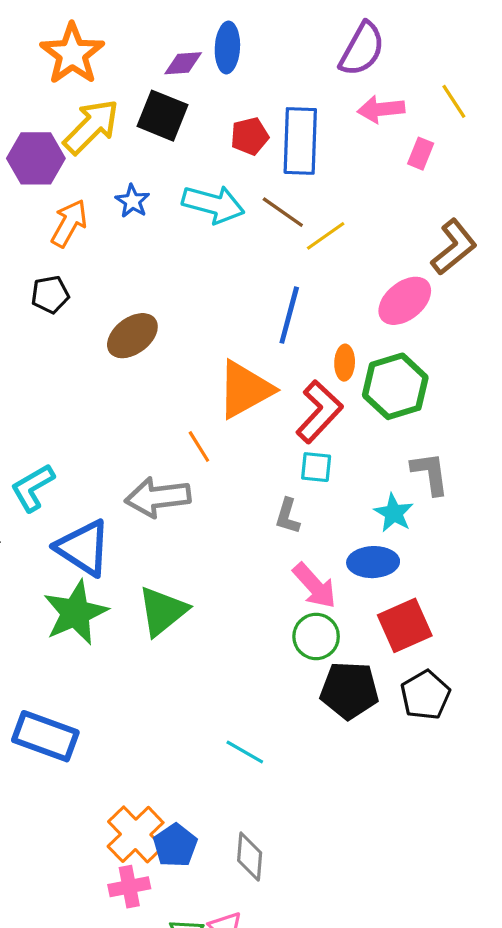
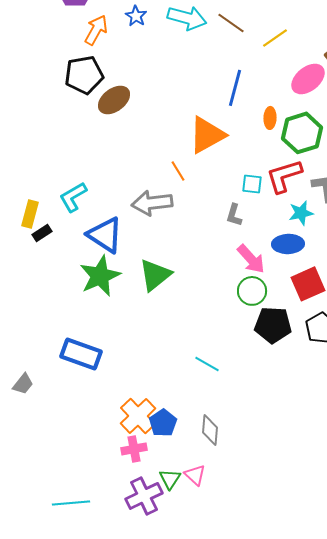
yellow line: (326, 236) -> (275, 38), moved
black pentagon: (50, 294) -> (84, 75), size x1.6
brown ellipse: (132, 336) -> (114, 100), moved
red L-shape: (319, 412) -> (284, 176), moved, turned -150
cyan star: (394, 513) -> (301, 213), turned 30

